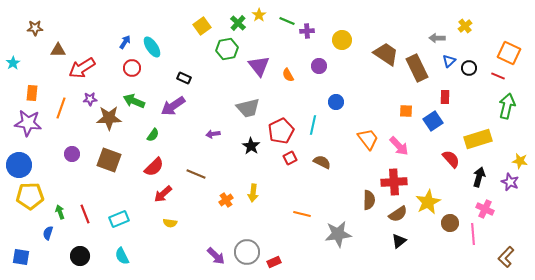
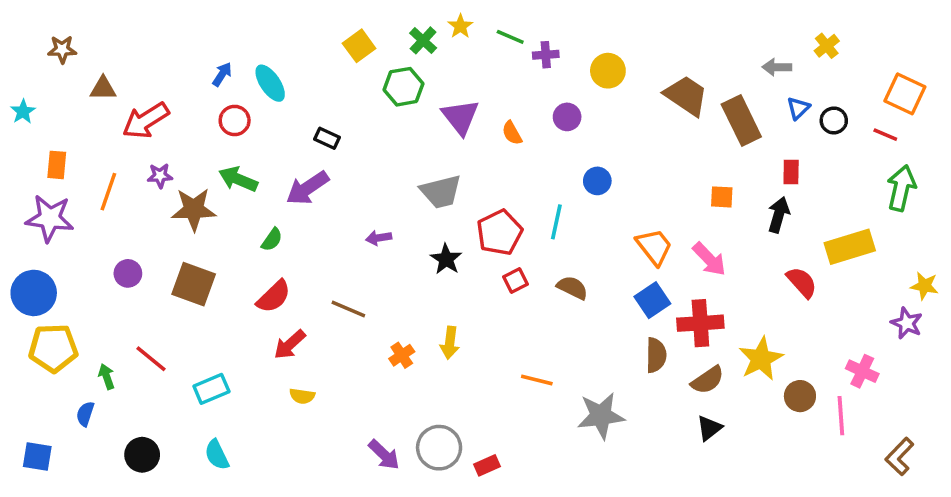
blue square: (433, 121) -> (652, 300), moved
black arrow: (479, 177) -> (779, 215), moved
red line: (85, 214) -> (151, 359), moved, turned -30

